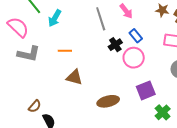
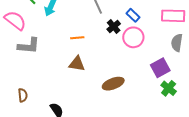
orange line: (65, 51) -> (77, 38), moved
purple square: (146, 90) -> (160, 68), moved
brown semicircle: (35, 106) -> (23, 95), moved, turned -40

